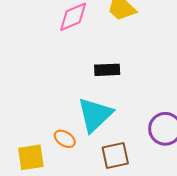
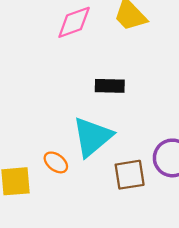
brown square: (115, 155) -> (130, 175), moved

